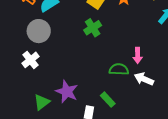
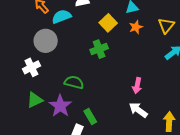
green semicircle: (119, 69) -> (74, 82), moved
green rectangle: (108, 100) -> (90, 116), moved
green triangle: (42, 102) -> (35, 100), moved

